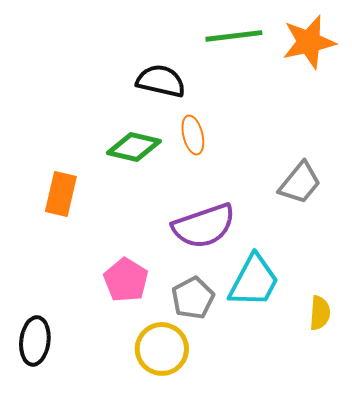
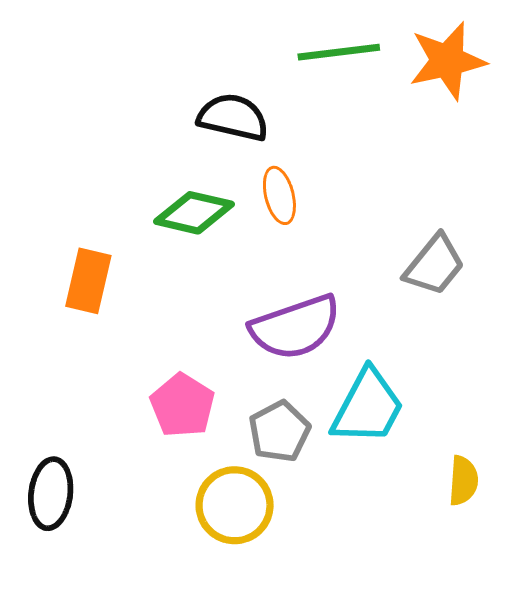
yellow semicircle: (320, 313) -> (463, 481), moved

